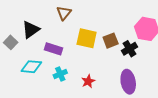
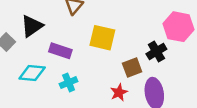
brown square: (111, 41) -> (132, 67), moved
red star: (88, 81) -> (119, 92), moved

